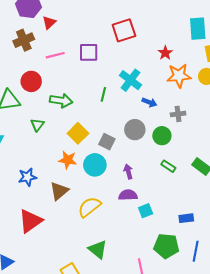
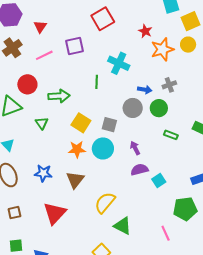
red triangle: (49, 23) -> (40, 27), moved
blue arrow: (149, 102) -> (145, 90), moved
blue star: (28, 177) -> (43, 173), turned 30
yellow semicircle: (89, 207) -> (105, 203), moved

